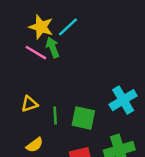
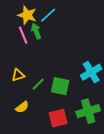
pink line: (36, 53) -> (23, 35), turned 36
green line: (55, 115) -> (38, 84), turned 48

